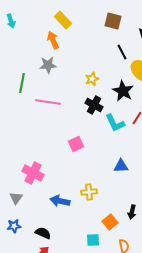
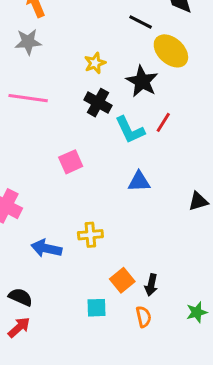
black line: (122, 52) -> (141, 22), turned -35
blue triangle: (121, 166) -> (139, 182), moved
black arrow: (132, 212) -> (151, 285), moved

